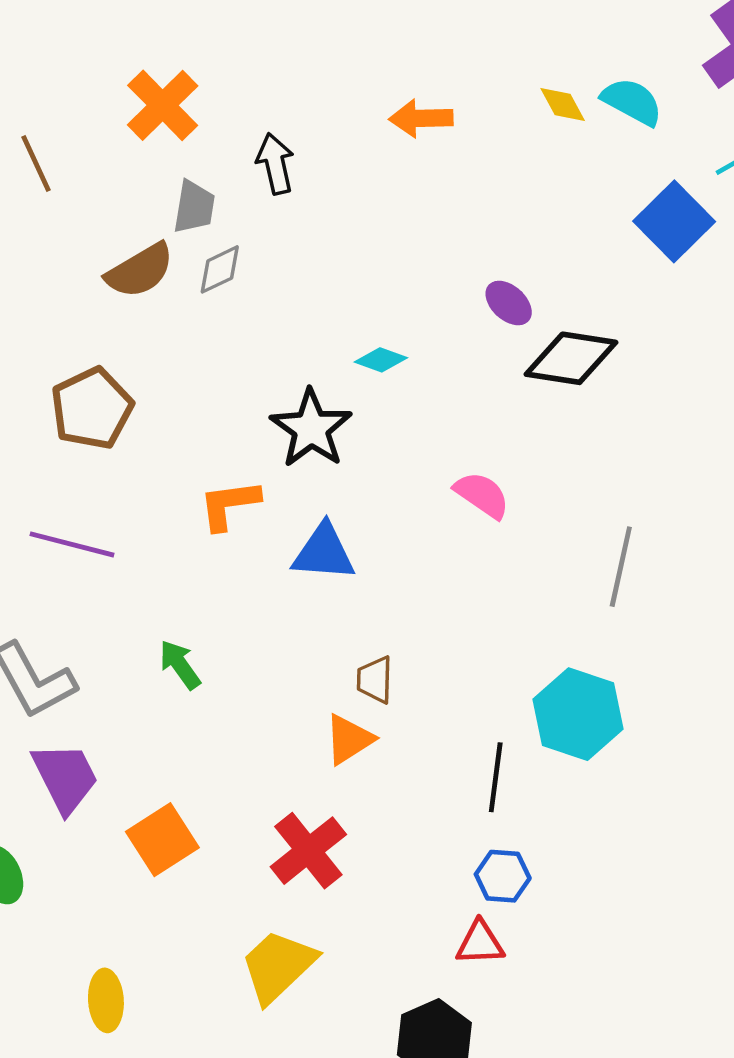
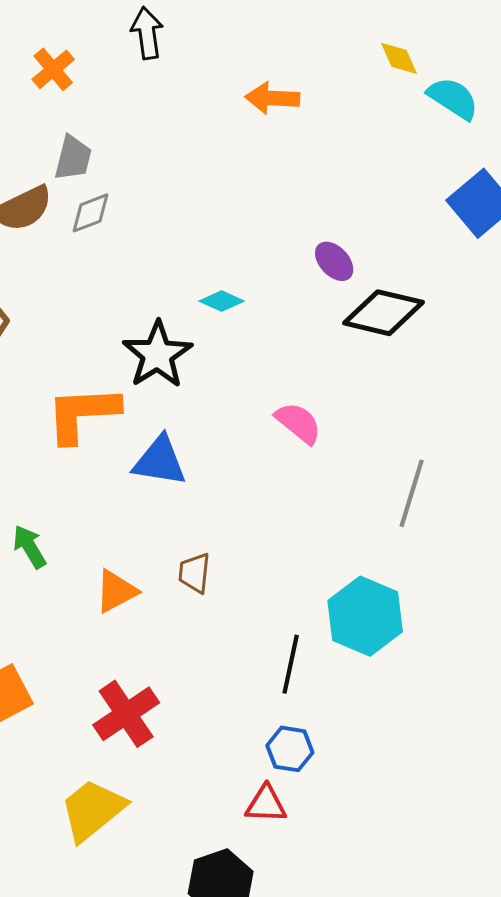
yellow diamond: (563, 104) -> (399, 58), moved
orange cross: (163, 105) -> (53, 69), size x0.7
black arrow: (275, 164) -> (147, 33), moved
orange L-shape: (229, 505) -> (83, 414), size x1.4
orange triangle: (349, 739) -> (116, 591), moved

